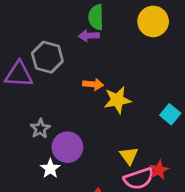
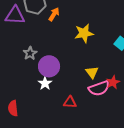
orange arrow: (93, 84) -> (54, 14), moved, turned -64
white star: (50, 169) -> (45, 83), moved

